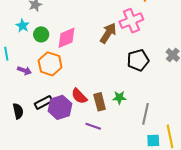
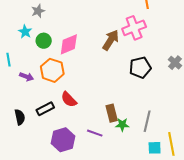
red semicircle: (79, 96) -> (69, 99), moved
green star: (119, 98) -> (122, 125), moved
brown rectangle: (100, 102) -> (112, 113), moved
purple hexagon: (60, 107) -> (63, 140), moved

